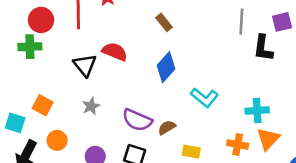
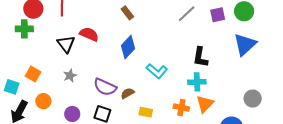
gray line: (241, 22) -> (187, 14), turned 42
black L-shape: (263, 48) -> (200, 57), moved

